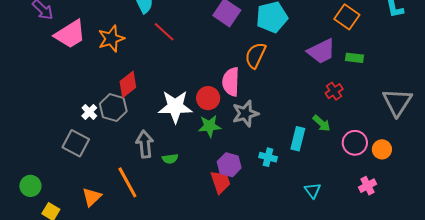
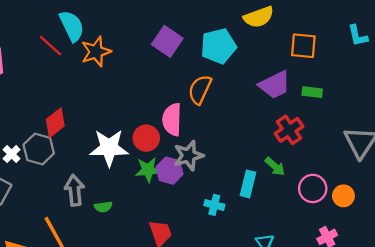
orange square: (347, 17) -> (303, 46), turned -30
red line: (164, 32) -> (51, 46), moved
orange star: (111, 39) -> (96, 52), moved
red cross: (334, 91) -> (289, 130), size x1.4
purple hexagon: (229, 165) -> (170, 171), moved

